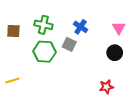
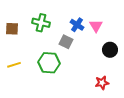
pink triangle: (119, 28) -> (96, 26), moved
green hexagon: (44, 52) -> (49, 63), moved
yellow line: (12, 81) -> (14, 65), moved

